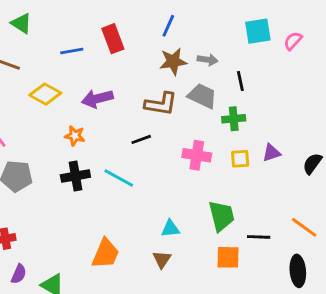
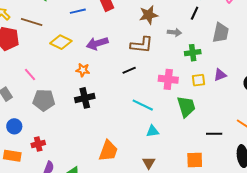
gray arrow: (208, 60) -> (174, 32), moved
black line: (240, 81) -> (195, 13), moved, turned 40
gray trapezoid: (202, 96) -> (221, 33), moved, turned 80
cyan line: (119, 178) -> (143, 105), moved
green trapezoid: (222, 216) -> (186, 107), moved
orange square: (228, 257) -> (195, 160), moved
brown triangle: (162, 259) -> (149, 163), moved

